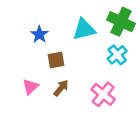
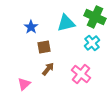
pink triangle: (30, 87) -> (24, 84), moved

